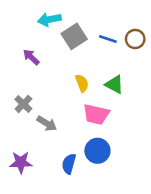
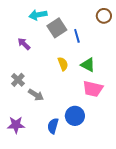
blue line: (108, 39) -> (77, 36), moved, turned 56
brown circle: (135, 39) -> (104, 16), moved
pink trapezoid: (96, 114) -> (93, 89), moved

